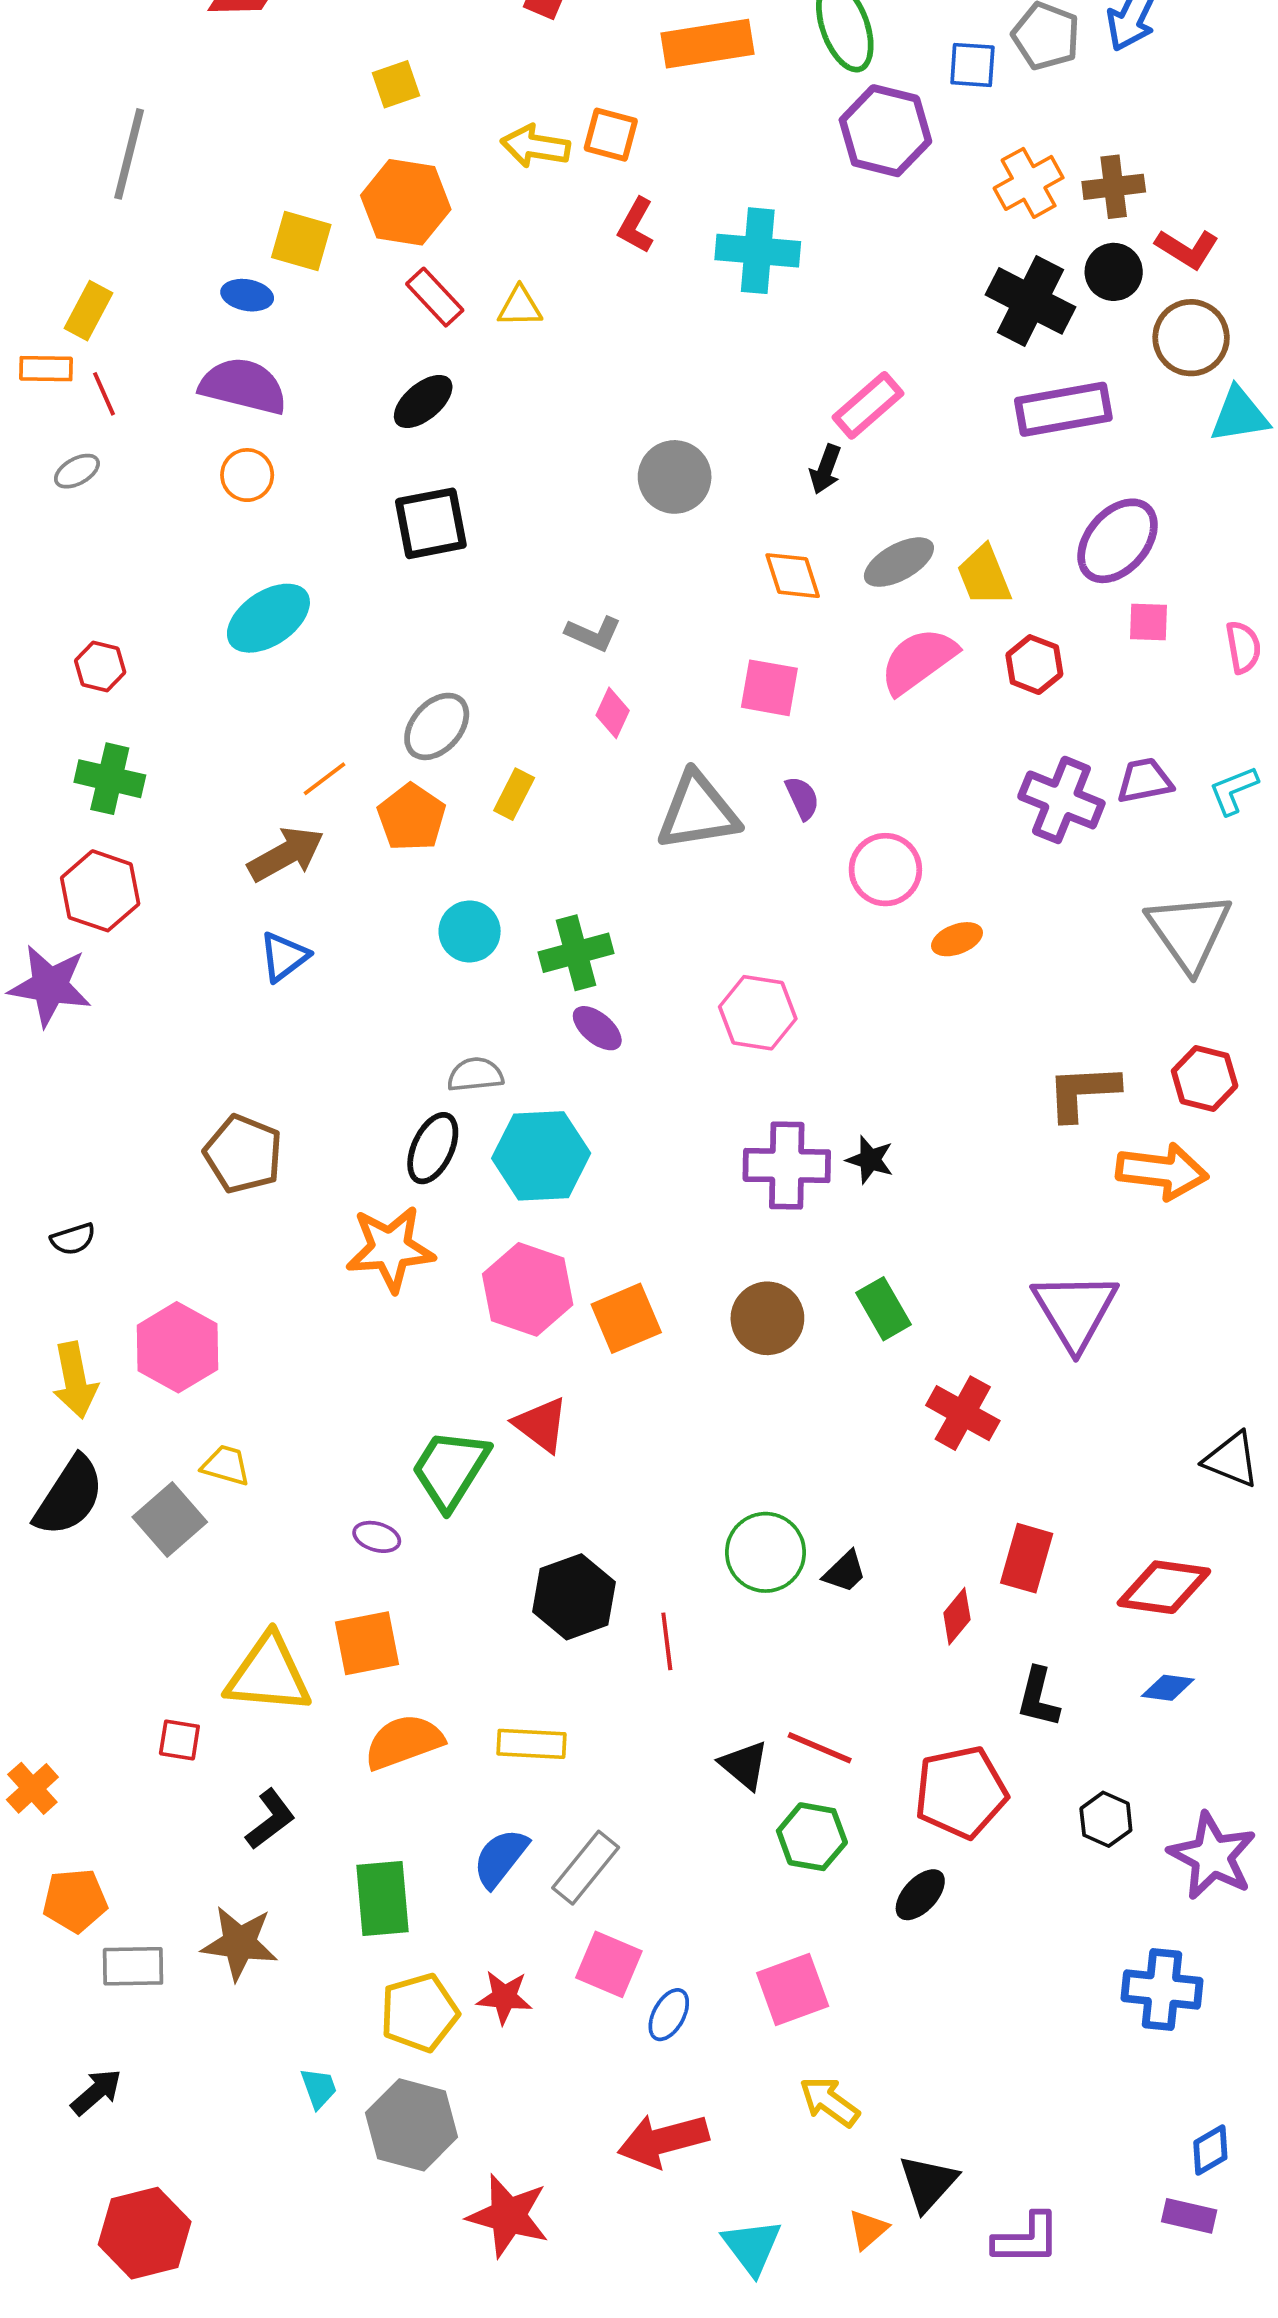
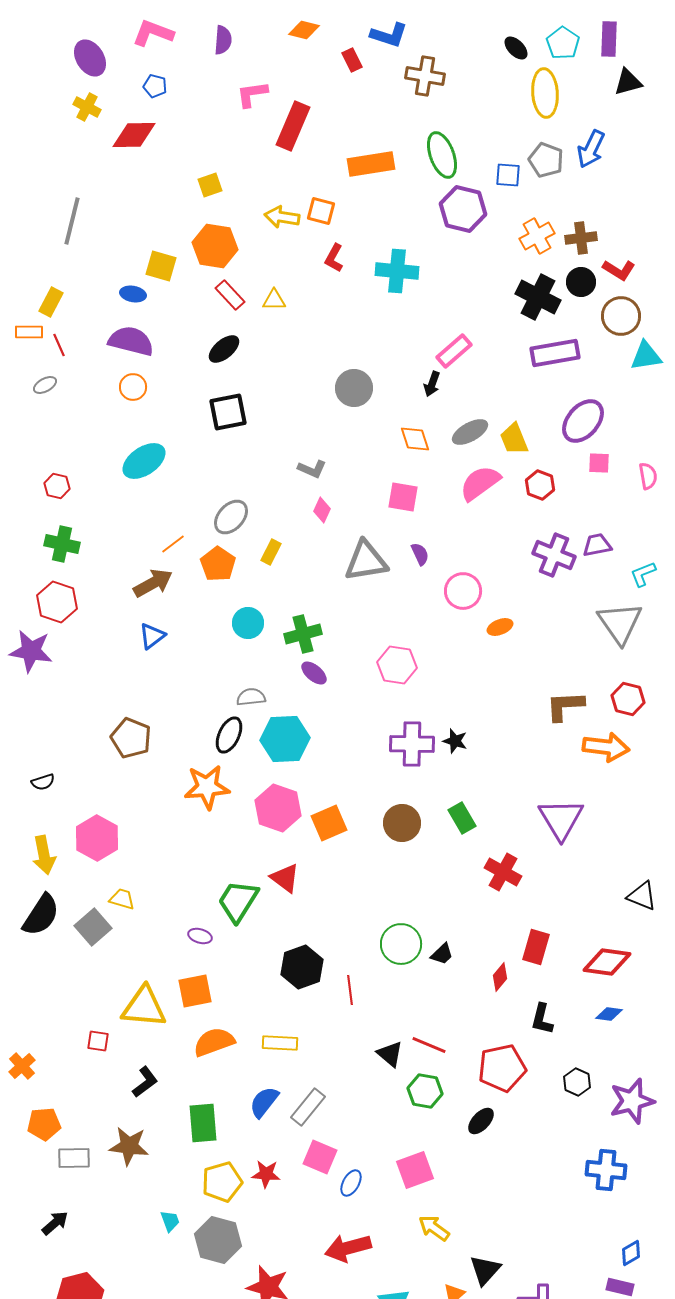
cyan L-shape: (1234, 790) -> (643, 574), moved
purple star: (1212, 1856) -> (632, 1101), turned 30

